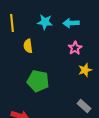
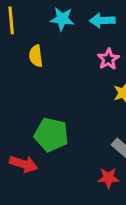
green pentagon: (38, 81) -> (51, 135), moved

